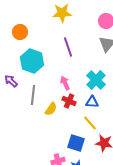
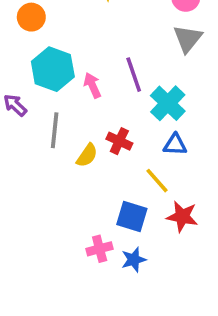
purple line: (68, 47) -> (134, 75), moved
pink arrow: (65, 83) -> (92, 85), moved
blue triangle: (92, 102) -> (175, 145), moved

